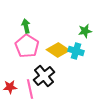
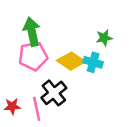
green arrow: (26, 26) -> (32, 32), size x1.6
pink pentagon: (27, 46) -> (33, 56), turned 30

